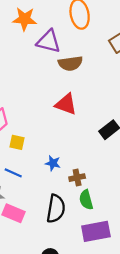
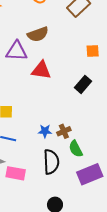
purple triangle: (49, 41) -> (17, 51), moved
blue star: (53, 163) -> (45, 131), moved

